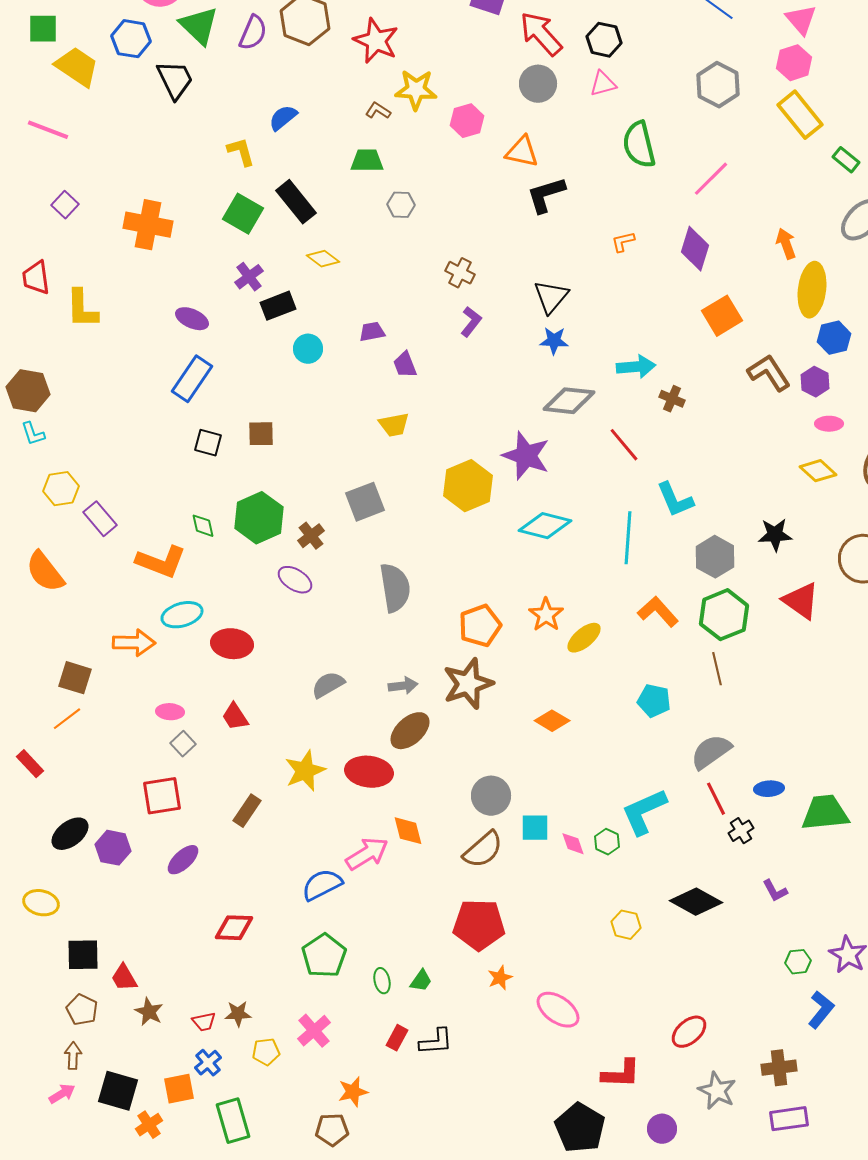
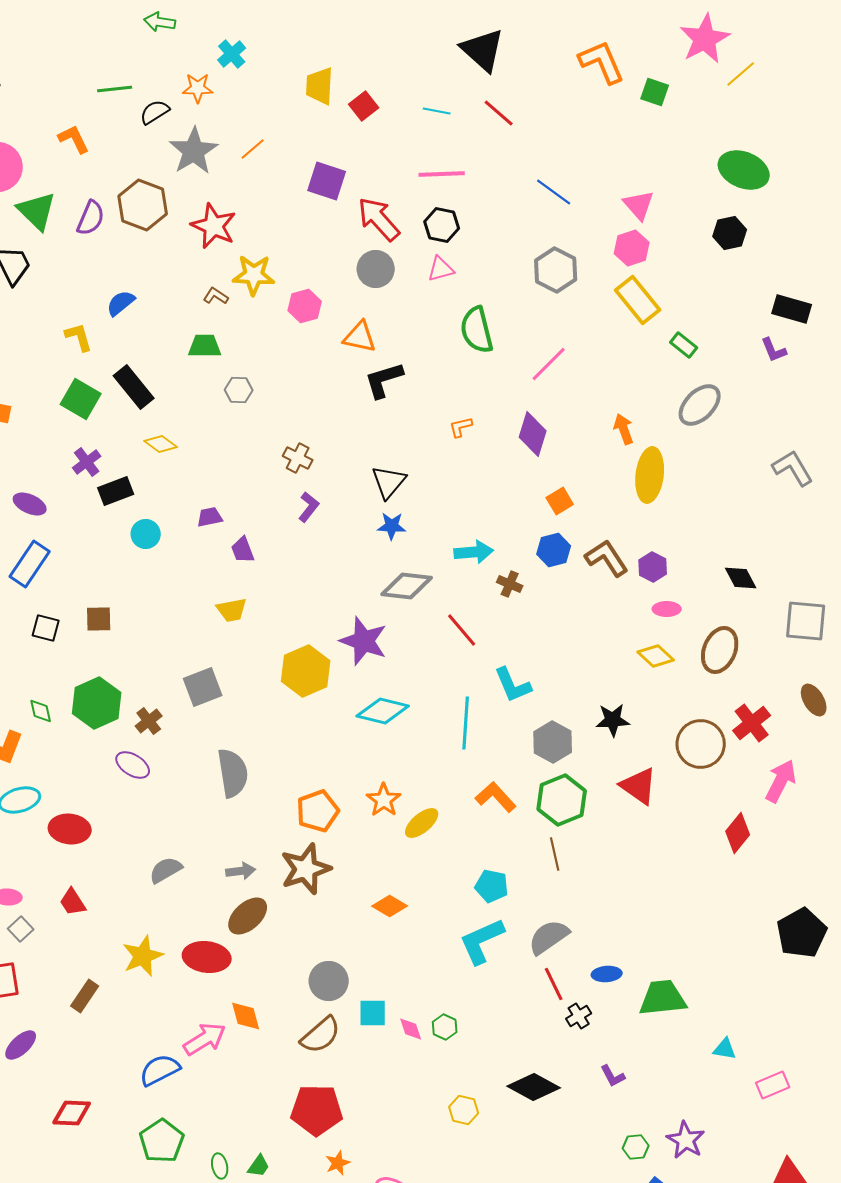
orange square: (722, 316) -> (560, 501), size x0.7
blue hexagon: (834, 338) -> (554, 550), moved
cyan L-shape: (644, 812) -> (482, 941), moved

